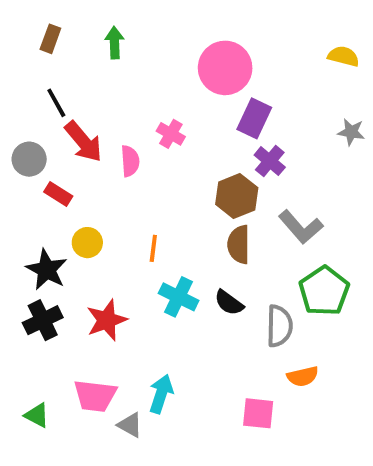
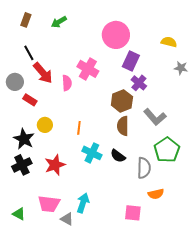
green arrow: (114, 43) -> (59, 22), turned -119
yellow semicircle: (343, 56) -> (169, 42), moved
pink cross: (171, 134) -> (88, 69), size x1.5

